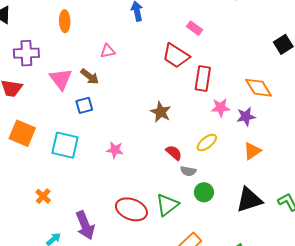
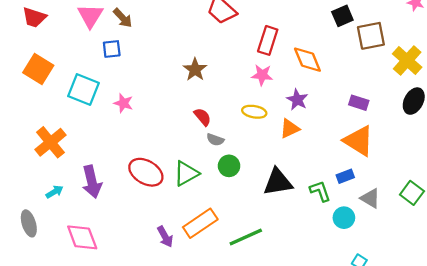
red rectangle: (203, 79) -> (268, 40), moved
purple star: (246, 117) -> (297, 100), moved, turned 30
yellow ellipse: (207, 143) -> (254, 112), moved, turned 40
pink star: (115, 150) -> (123, 103), moved
orange cross: (43, 196) -> (50, 142), size x1.8

